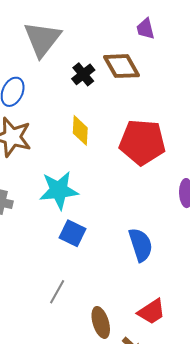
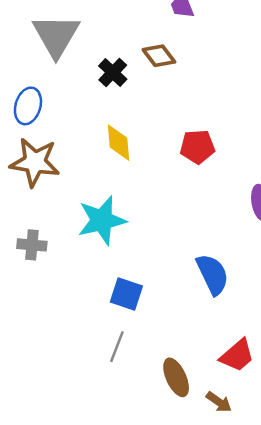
brown diamond: (122, 66) -> (159, 56), size x0.7
red pentagon: (142, 142) -> (197, 147), size x0.6
blue square: (73, 233) -> (126, 294), moved

